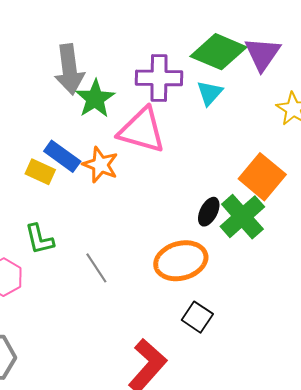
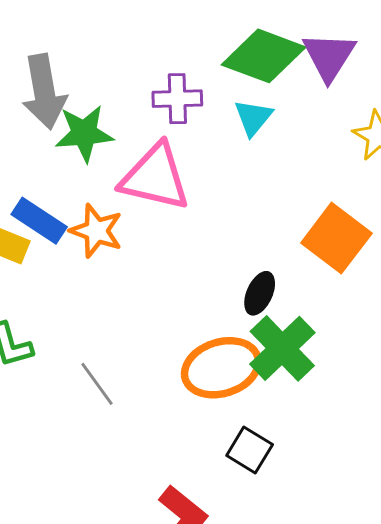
purple cross: (159, 78) -> (177, 99), size x0.7
green star: (95, 99) -> (84, 133), turned 30
green cross: (242, 217) -> (282, 348), moved

